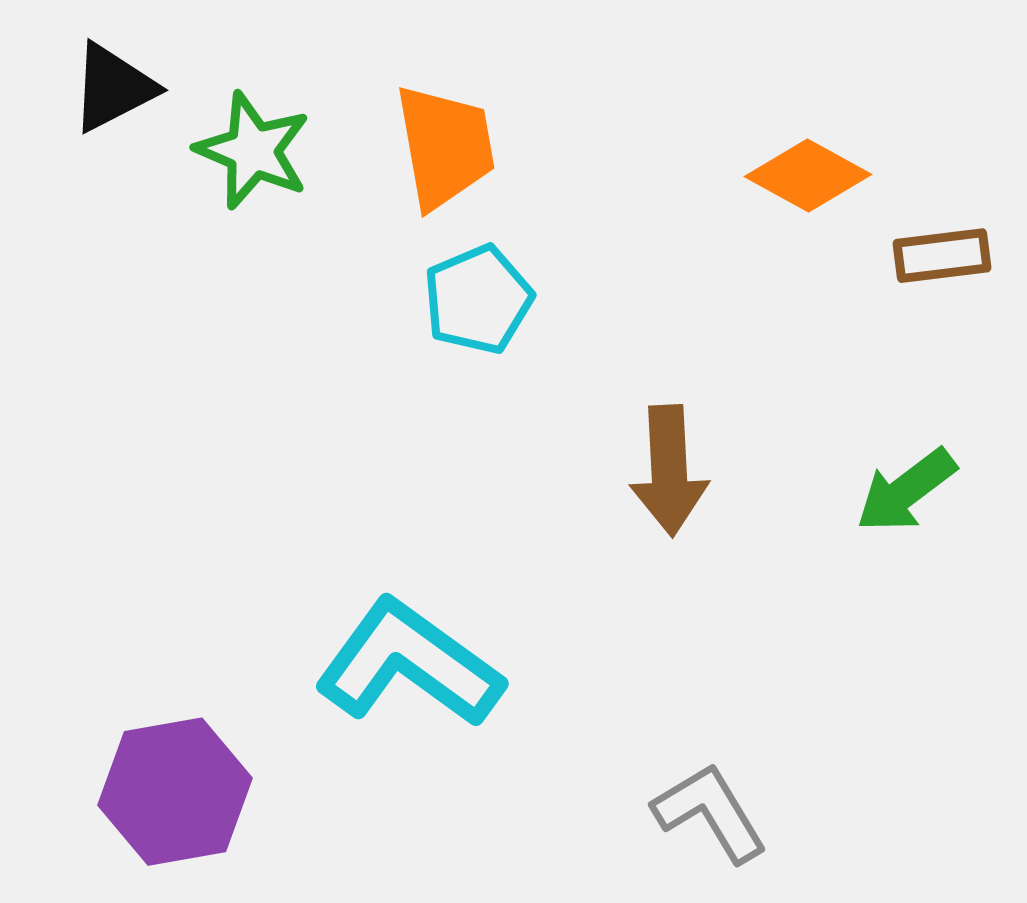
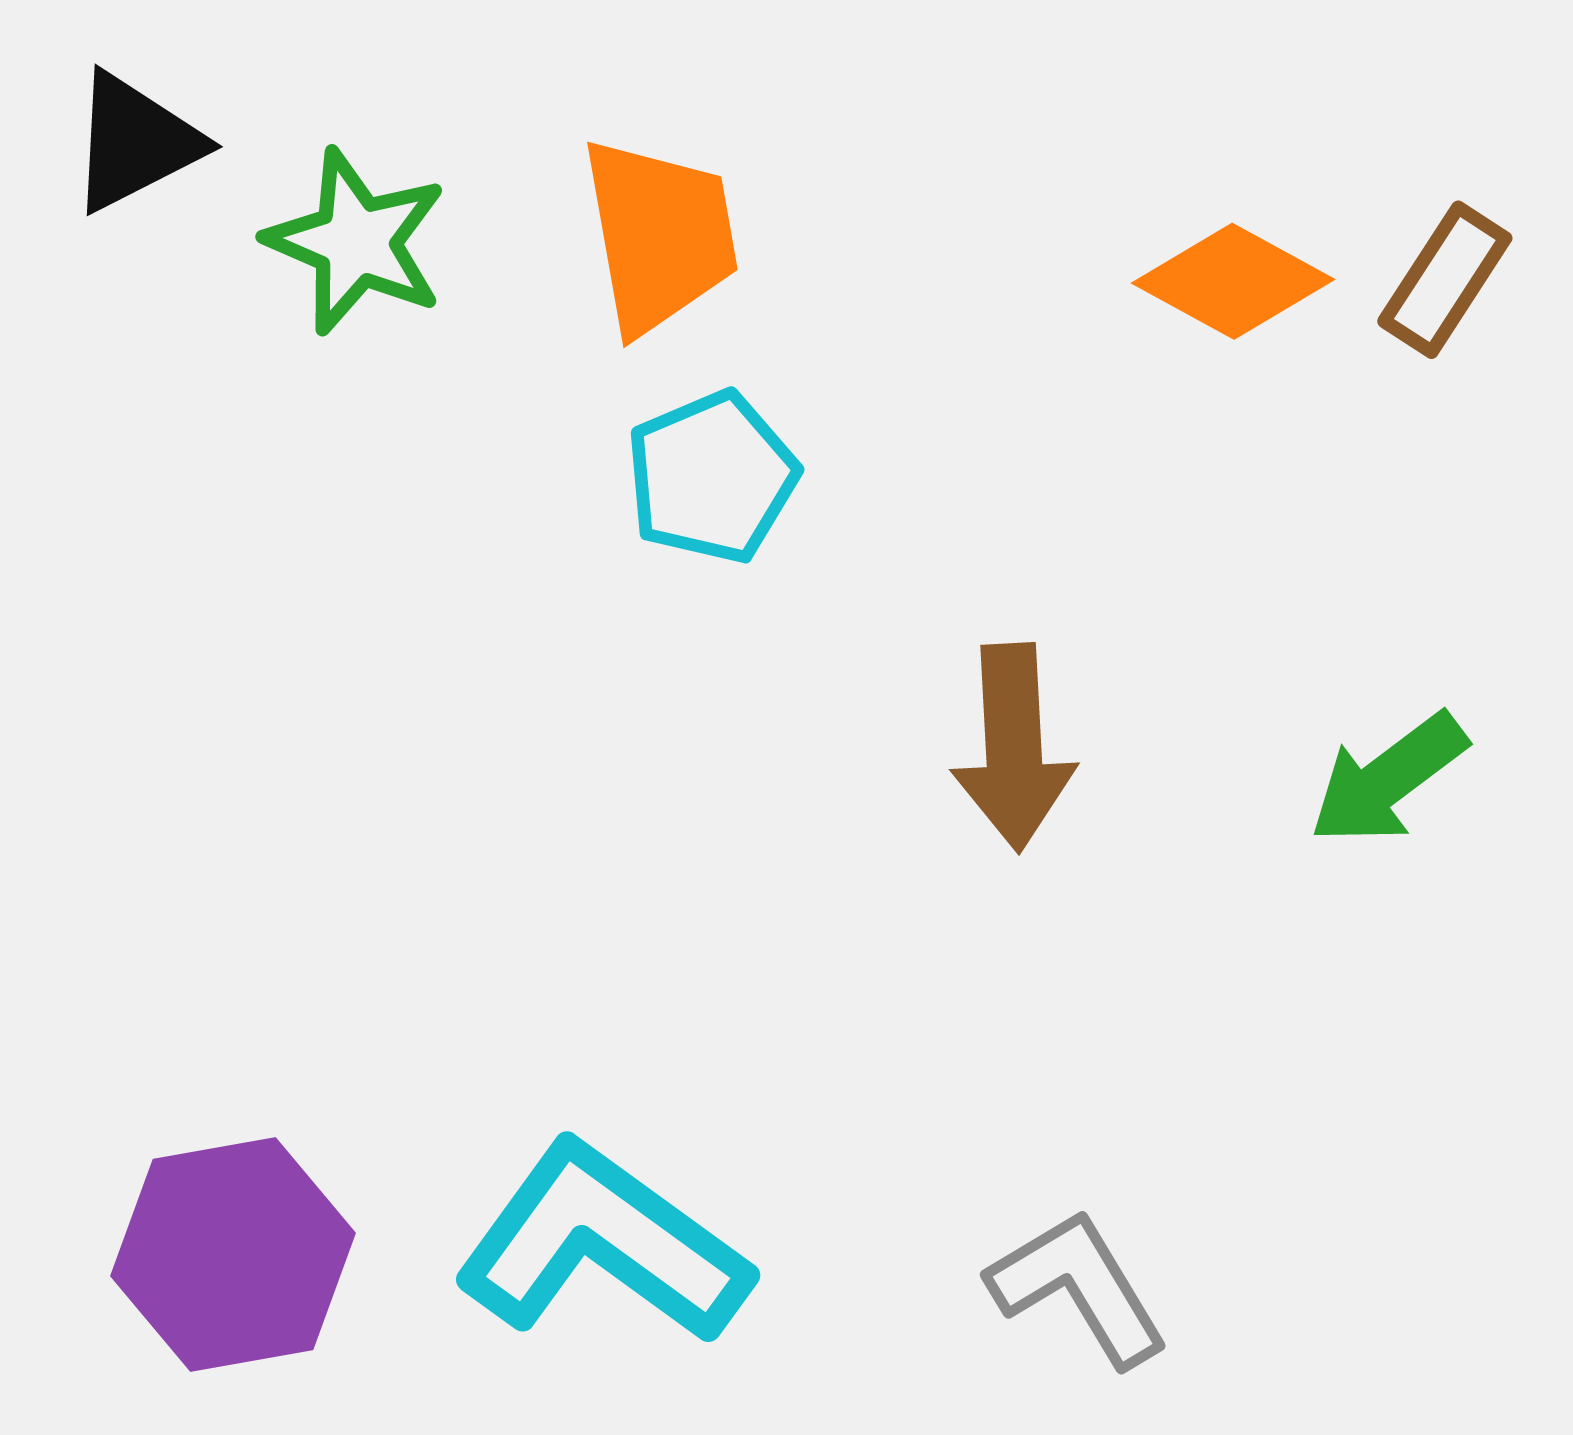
brown rectangle: (942, 256) -> (1445, 280), moved, turned -50
cyan L-shape: (409, 664) -> (603, 1243), moved

